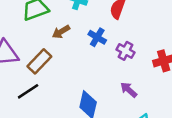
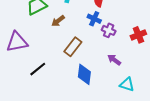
blue cross: (97, 37) -> (94, 19), moved
brown rectangle: (39, 61) -> (73, 47), moved

